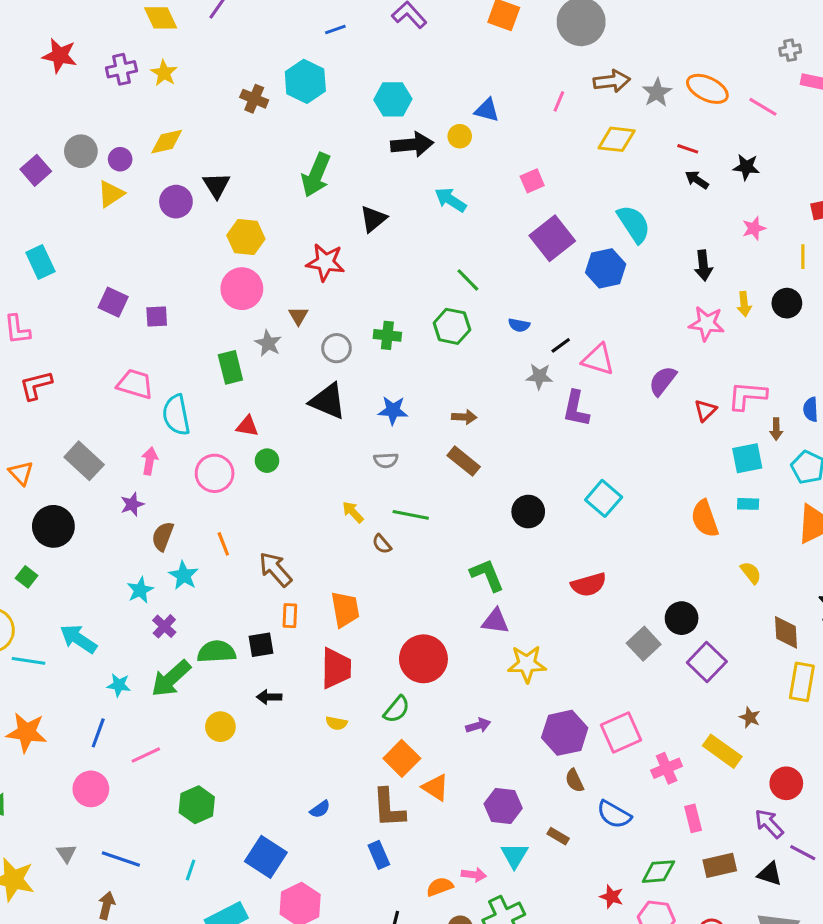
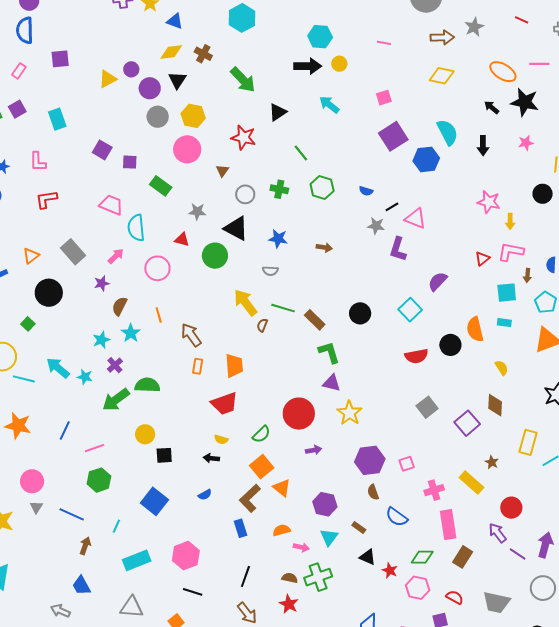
orange ellipse: (707, 89) -> (503, 72), moved
gray star: (657, 92) -> (474, 27), moved
brown cross: (254, 99) -> (203, 54), moved
cyan hexagon: (393, 99) -> (320, 37), moved
pink line: (559, 101) -> (384, 43), moved, turned 72
pink line: (763, 107) -> (539, 64), turned -36
blue triangle: (487, 110) -> (175, 21), moved
yellow diamond: (167, 142) -> (171, 52), moved
red line: (688, 149) -> (522, 20), moved
gray circle: (81, 151) -> (158, 117), moved
purple circle: (120, 159) -> (131, 69), moved
black star: (746, 167) -> (525, 102), size x1.6
purple square: (36, 170) -> (60, 59), turned 30
green arrow: (316, 175) -> (243, 80), turned -72
black arrow: (703, 265) -> (483, 146), moved
green line: (468, 280) -> (301, 153), moved
yellow arrow: (744, 304) -> (510, 221), moved
gray star: (268, 343) -> (197, 212), moved, turned -30
green rectangle: (230, 367) -> (161, 186), moved, turned -45
purple semicircle: (663, 381) -> (438, 281), moved
pink arrow: (150, 461) -> (116, 256), turned 30
green circle: (267, 461) -> (215, 256), moved, size x1.6
brown rectangle: (464, 461) -> (315, 320), moved
orange triangle: (21, 473) -> (31, 256), turned 30
yellow arrow: (353, 512) -> (245, 303), size x1.8
brown semicircle: (382, 544) -> (262, 325), turned 56
red semicircle: (589, 585) -> (416, 356), moved
black circle: (682, 618) -> (450, 345), moved
brown diamond: (786, 632) -> (495, 405), moved
black square: (261, 645) -> (164, 455), moved
red circle: (423, 659) -> (299, 414), moved
yellow star: (527, 664) -> (349, 413), turned 30
red trapezoid: (336, 668) -> (224, 404), turned 64
cyan star: (119, 685) -> (85, 377), moved
black arrow: (269, 697) -> (211, 458), moved
pink square: (621, 733) -> (407, 464), size x0.6
pink circle: (91, 789) -> (32, 481), moved
green hexagon: (197, 805) -> (99, 480), moved
brown L-shape: (389, 808) -> (250, 498), turned 44
pink rectangle: (693, 818) -> (448, 525), size x1.6
blue square: (266, 857) -> (154, 501), moved
brown rectangle: (720, 865) -> (463, 557), turned -50
black triangle: (770, 874) -> (368, 557), moved
orange semicircle: (440, 887) -> (282, 530), moved
brown arrow: (106, 906) -> (85, 546), moved

